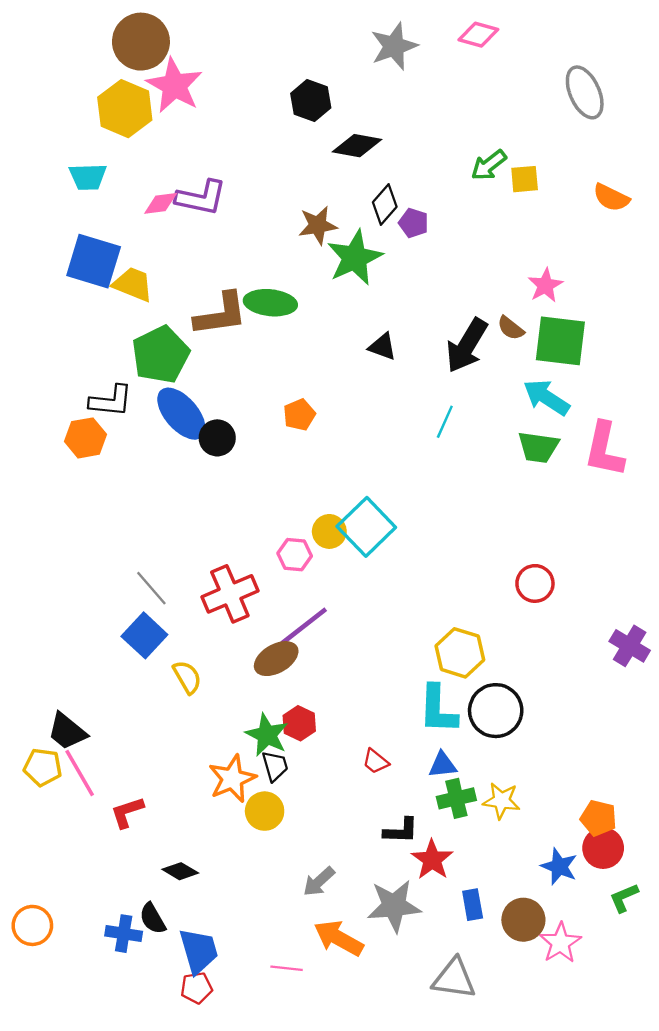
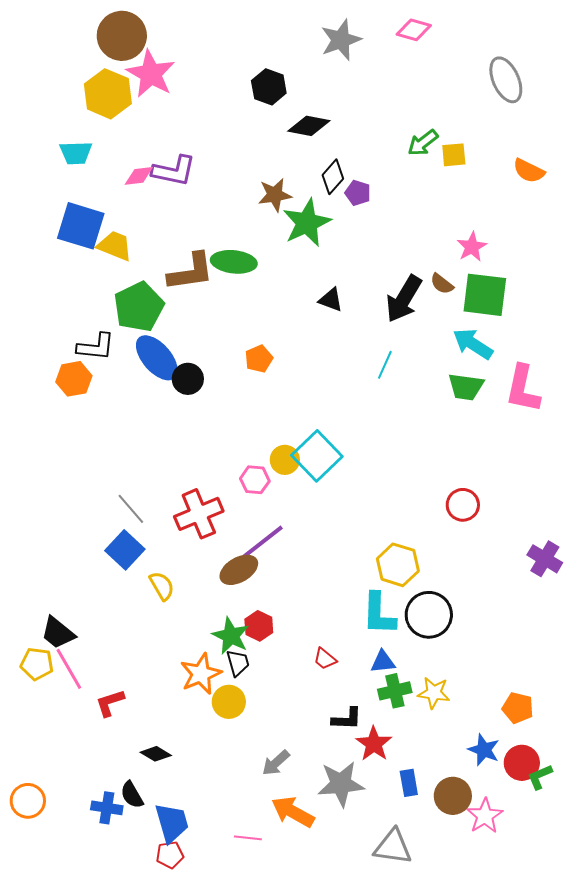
red circle: (603, 848) -> (522, 763), moved

